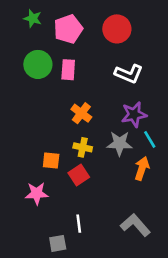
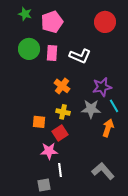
red circle: (117, 29) -> (105, 22), moved
white L-shape: (129, 74) -> (80, 56), moved
pink star: (37, 193) -> (49, 151), moved

